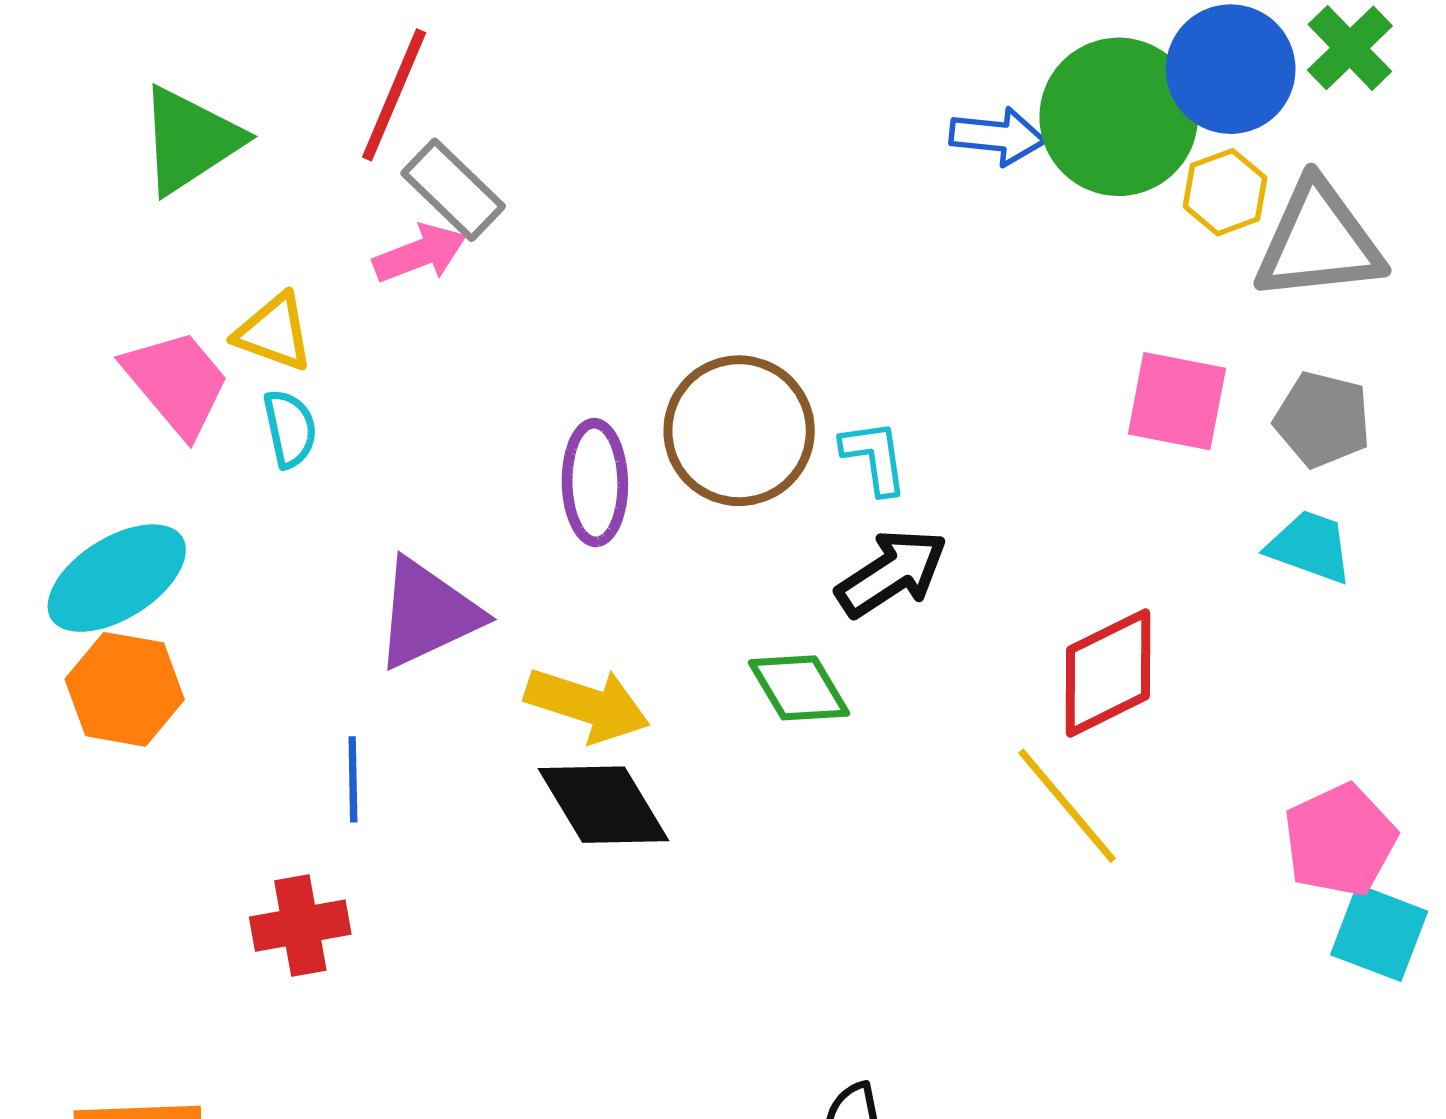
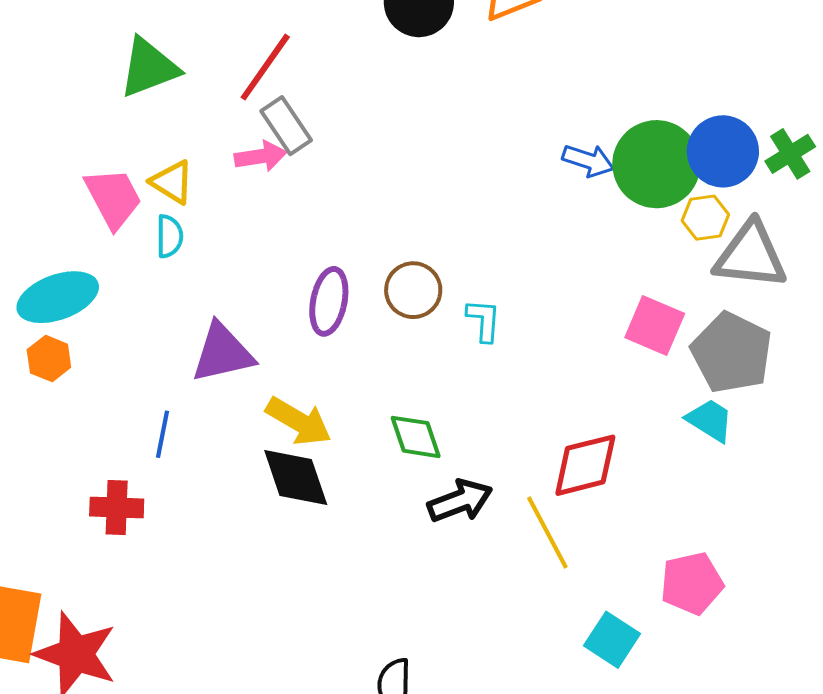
gray pentagon: (1322, 420) -> (732, 353), size x1.5
brown circle: (739, 431) -> (413, 290), size x0.7
black arrow: (892, 573) -> (460, 501), moved
orange hexagon: (125, 689) -> (49, 359), size x0.7
cyan square: (1379, 933) -> (612, 640), moved

